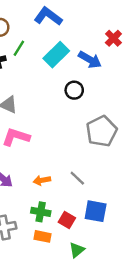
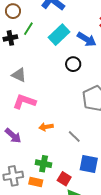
orange arrow: (42, 180) -> (46, 127), moved
red square: (67, 220) -> (64, 179), moved
orange rectangle: (42, 236) -> (36, 182), moved

